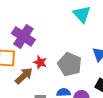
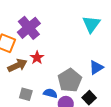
gray pentagon: (70, 64) -> (70, 80), moved

